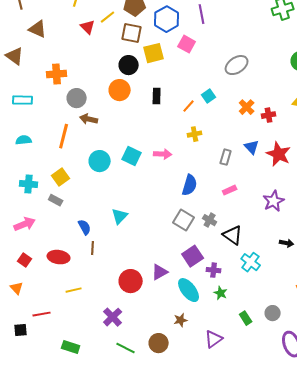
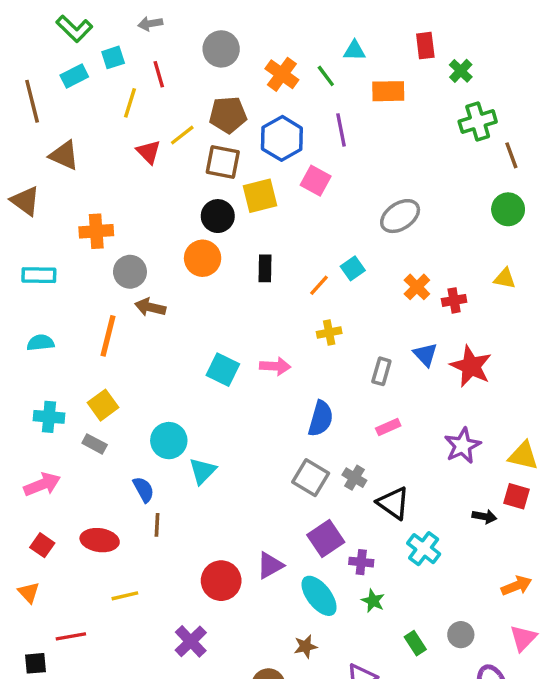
cyan circle: (100, 161) -> (169, 441), moved

